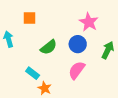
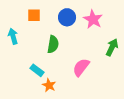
blue circle: (78, 44) -> (67, 17), moved
green semicircle: (49, 47) -> (53, 44), turned -42

